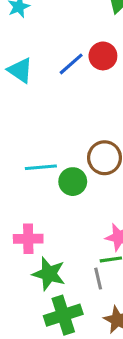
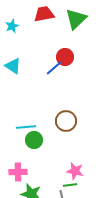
blue line: (71, 64) -> (54, 68), moved
green circle: (73, 182) -> (34, 140), moved

